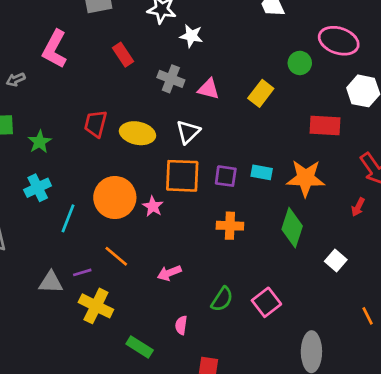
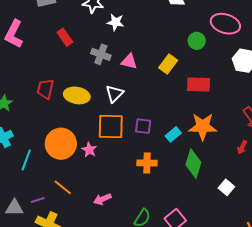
red rectangle: (325, 126) -> (199, 85), moved
cyan rectangle: (262, 172) -> (173, 134), moved, turned -49

